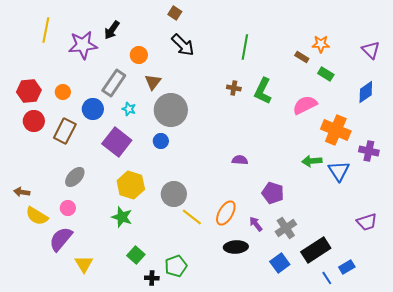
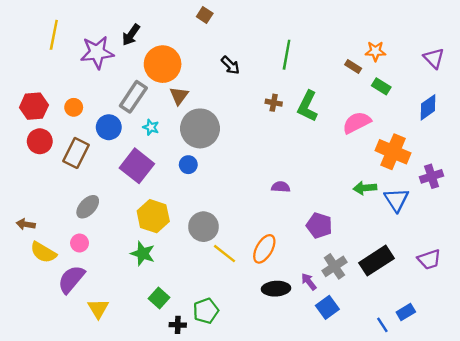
black arrow: (183, 45) -> (230, 65), moved, size x0.7
orange circle: (139, 55) -> (163, 64), size x1.8
purple cross: (369, 151) -> (432, 176), turned -30
purple arrow: (256, 224) -> (309, 282), moved
black rectangle: (316, 250) -> (377, 261), moved

